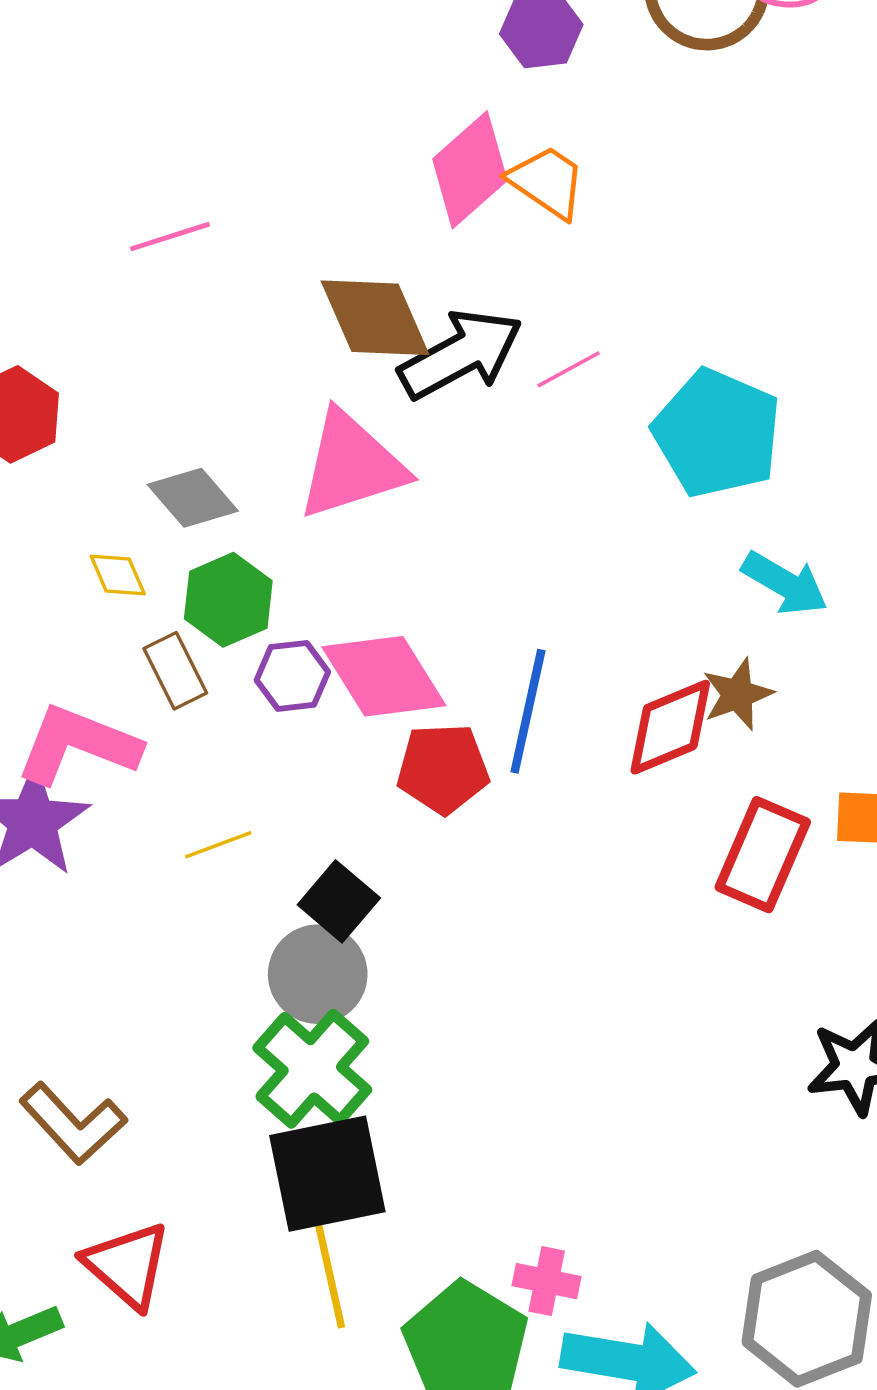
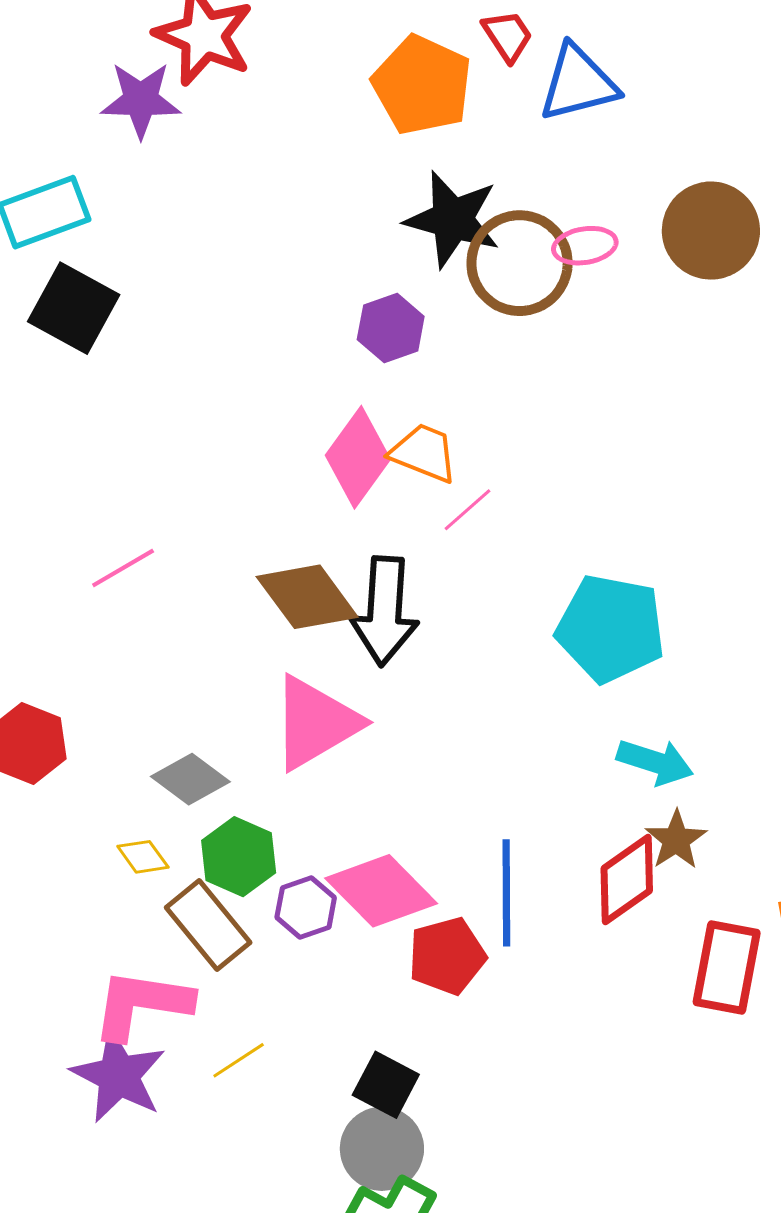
black arrow: (461, 354) -> (385, 611), turned 135
pink line: (569, 369) -> (467, 510), moved
cyan arrow: (785, 583) -> (655, 762), moved
brown rectangle: (175, 671) -> (208, 925), size x1.4
yellow line: (218, 845) -> (239, 1060), moved

